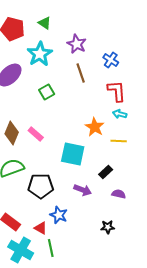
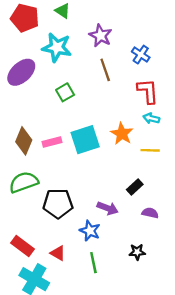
cyan star: (40, 54) -> (57, 47), turned -30
pink rectangle: (36, 134) -> (52, 142), turned -56
cyan square: (73, 154) -> (85, 140), moved, turned -30
blue star: (59, 215) -> (90, 231), moved
green line: (51, 248) -> (93, 263), moved

